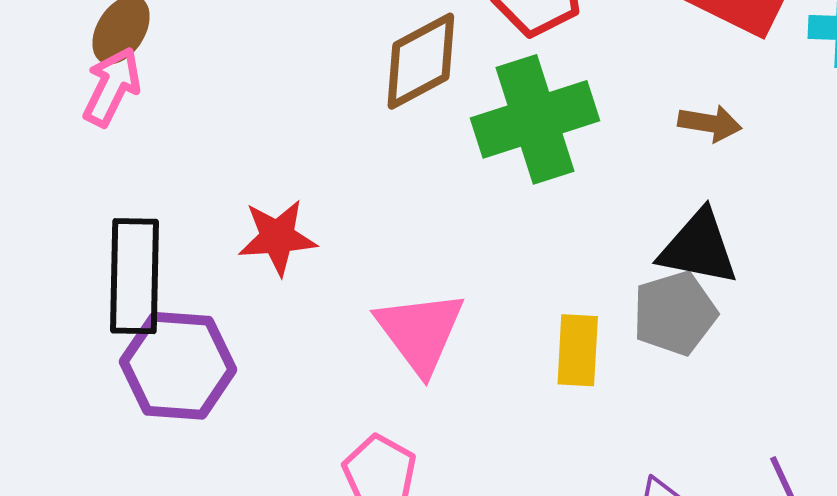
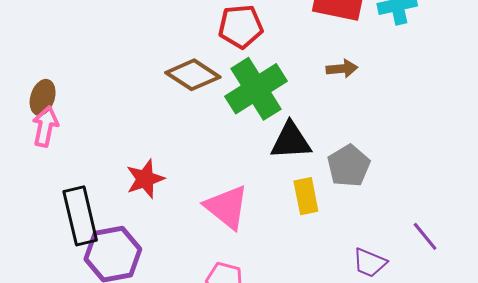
brown diamond: (421, 61) -> (193, 75), turned 76
black triangle: (699, 248) -> (291, 141), moved

